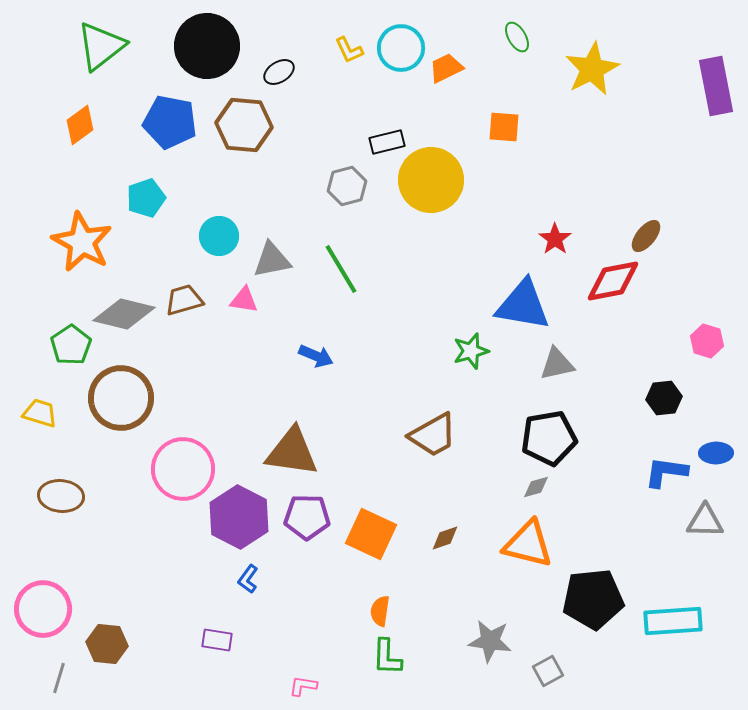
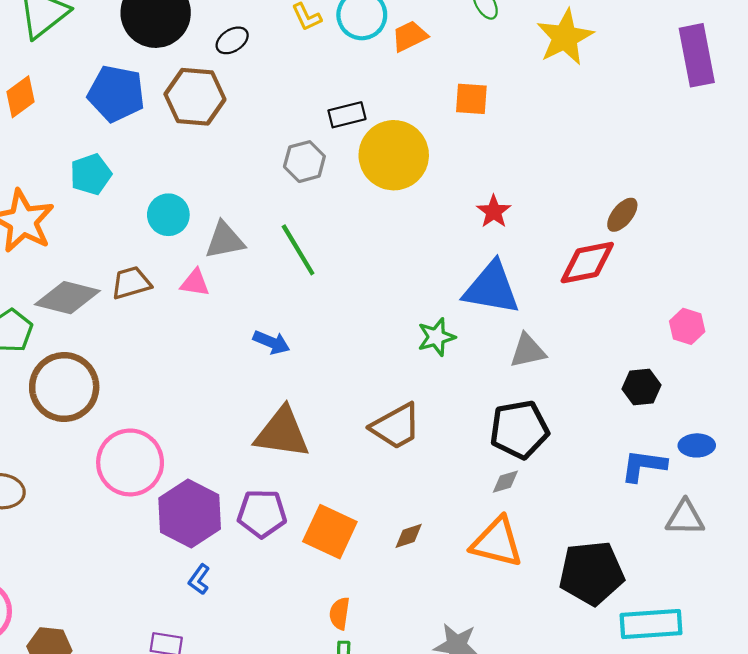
red star: (555, 239) -> (494, 212), moved
brown triangle: (292, 452) -> (282, 433), moved
black pentagon: (593, 599) -> (591, 573), moved

